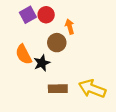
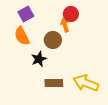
red circle: (46, 15) -> (71, 14), moved
orange semicircle: (24, 54) -> (22, 36), moved

